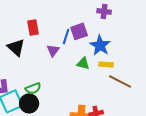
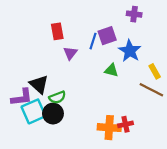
black triangle: (16, 47) -> (39, 84), moved
purple triangle: (53, 50) -> (70, 53), moved
yellow rectangle: (106, 64) -> (155, 71), moved, turned 56

